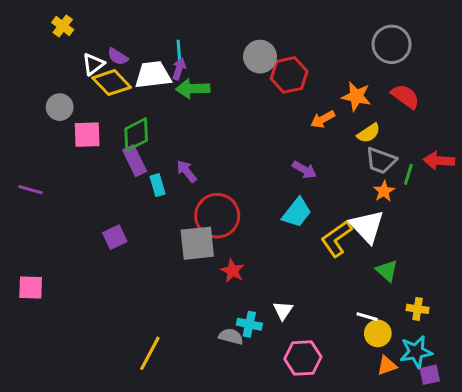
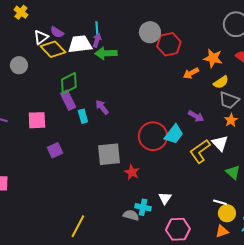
pink square: (87, 135) -> (37, 120), moved
purple arrow: (304, 170) -> (196, 116), moved
red circle: (217, 216) -> (153, 136), moved
white triangle: (367, 226) -> (220, 143), size x0.7
orange triangle: (387, 366) -> (222, 231), moved

